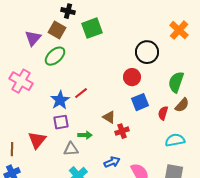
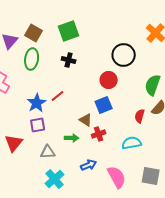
black cross: (68, 11) -> (69, 60), moved
green ellipse: (55, 56) -> (32, 59), turned -40
blue square: (140, 102) -> (104, 105), moved
green arrow: (85, 135) -> (72, 138), moved
cyan semicircle: (175, 140) -> (132, 143), moved

